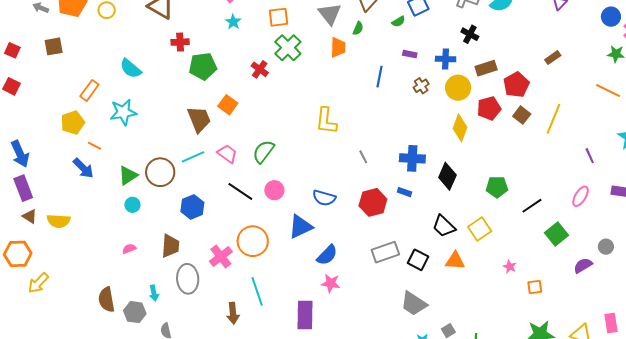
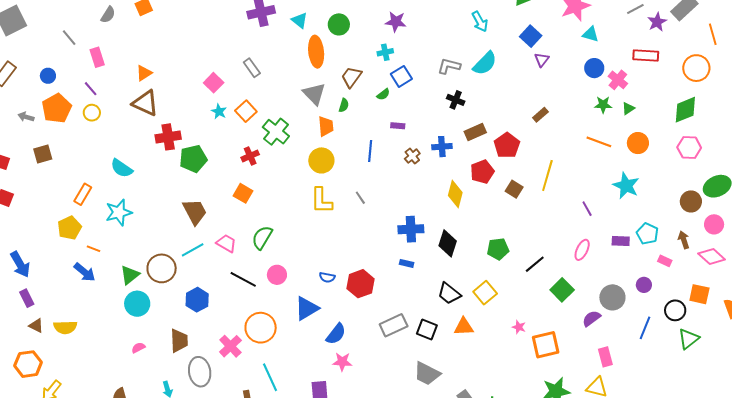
orange square: (278, 17) -> (246, 111), moved, turned -30
red cross: (180, 42) -> (168, 137), size x1.4
blue cross: (446, 59) -> (442, 147), moved
red cross: (260, 69) -> (250, 156), turned 36
yellow circle: (458, 88) -> (321, 160), moved
orange square: (228, 105) -> (243, 193), moved
brown square: (522, 115) -> (514, 189), moved
gray line: (363, 157) -> (360, 198), moved
purple rectangle: (23, 188) -> (27, 298), size x0.7
blue semicircle: (324, 198) -> (327, 277), size x0.7
red hexagon: (373, 202) -> (361, 284), moved
cyan circle: (132, 205) -> (137, 304), size x1.6
gray circle: (606, 247) -> (612, 297), size x1.6
orange square: (535, 287) -> (546, 345), size x1.8
pink rectangle: (611, 323) -> (605, 357), moved

